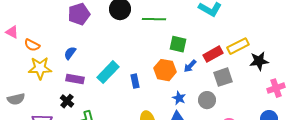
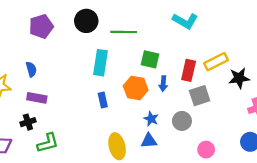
blue semicircle: (70, 53) -> (31, 69), turned 128
red rectangle: (213, 54) -> (189, 70), turned -48
blue arrow: (190, 66) -> (163, 84), turned -40
cyan rectangle: (108, 72) -> (101, 63), moved, turned -35
black cross: (67, 101) -> (28, 122), turned 32

